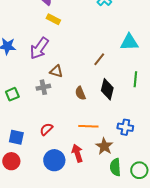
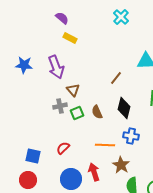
purple arrow: (39, 48) -> (56, 67), turned -55
brown triangle: (56, 71) -> (73, 90), turned 32
green square: (12, 94) -> (77, 113), moved
blue cross: (125, 127) -> (131, 136), moved

